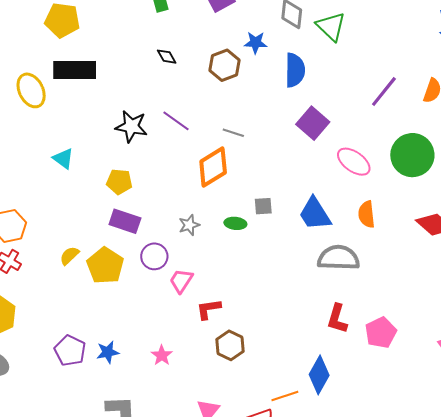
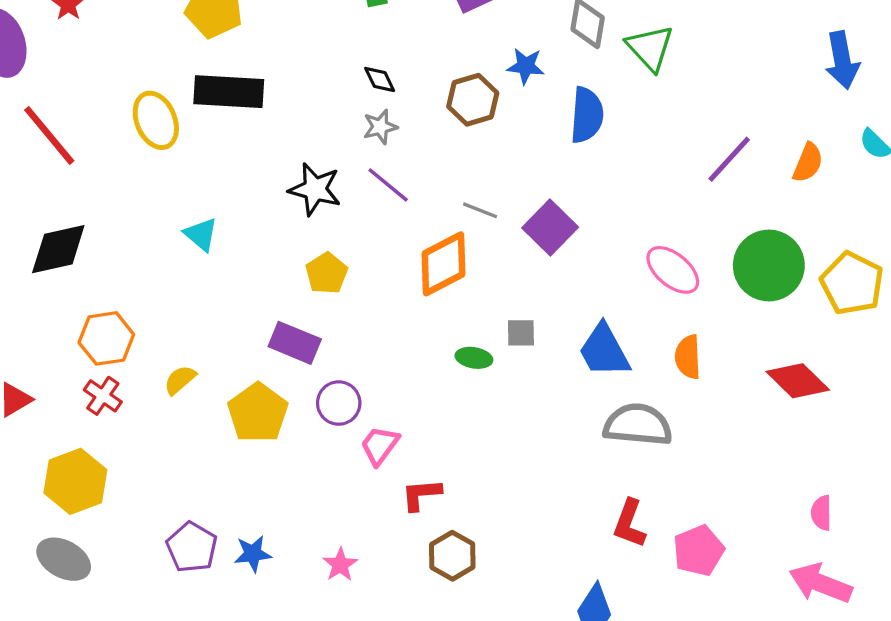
purple square: (313, 123) -> (550, 228), moved
yellow pentagon: (119, 182) -> (327, 273), moved, turned 30
gray star: (189, 225) -> (380, 127), moved
yellow semicircle: (69, 256) -> (180, 380), moved

